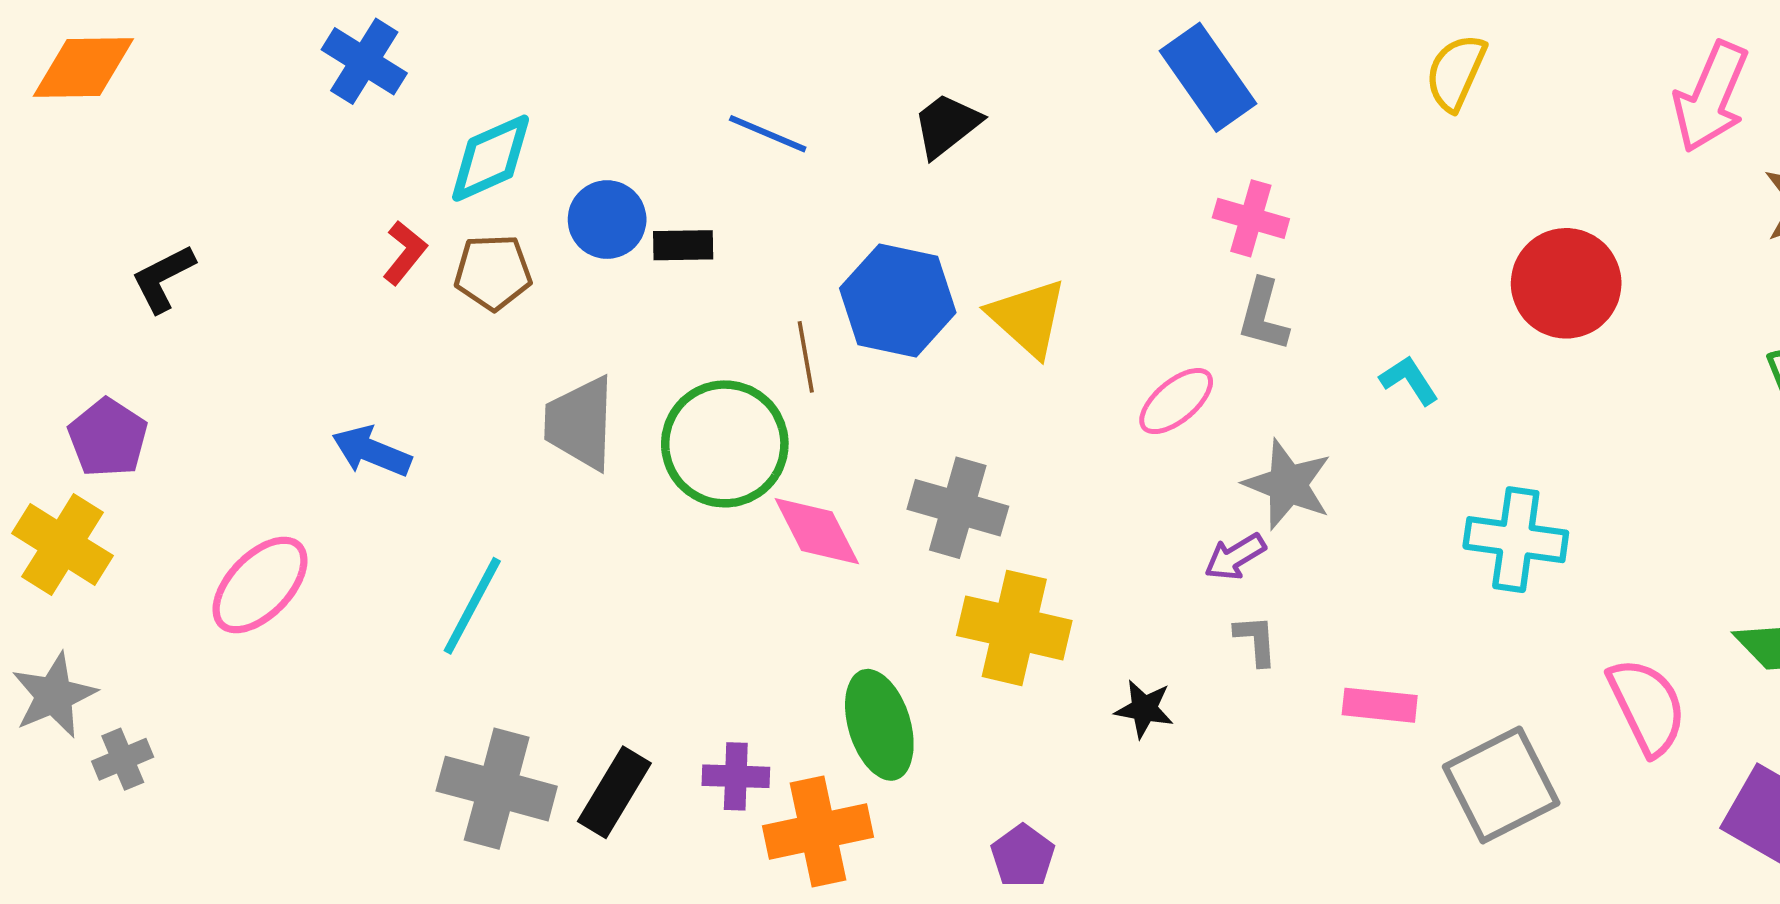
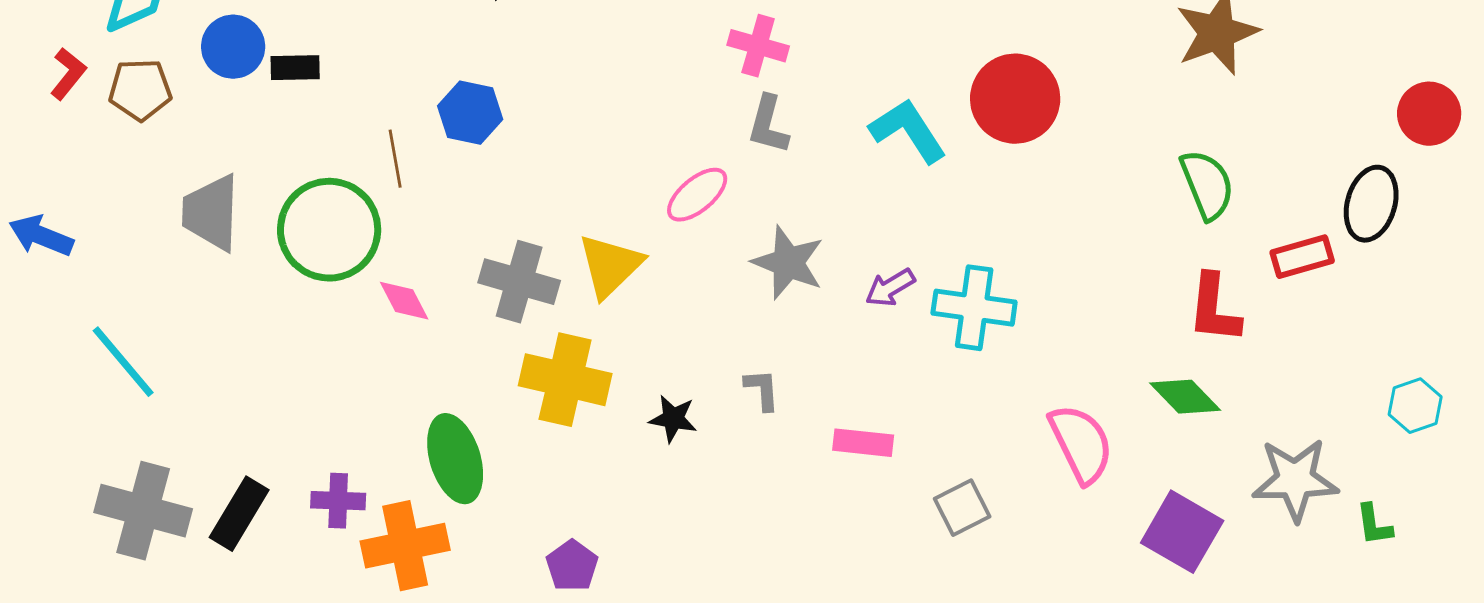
blue hexagon: (898, 300) -> (470, 113), size x0.7
yellow triangle: (1028, 318) -> (610, 266), moved, turned 34
cyan L-shape: (1409, 380) -> (908, 131), moved, size x1.6
pink diamond: (817, 531) -> (404, 301), size x0.7
purple arrow: (1235, 557) -> (890, 288), moved
cyan line: (472, 606) -> (123, 362), turned -68
black star: (1144, 709) -> (673, 419), moved
gray square: (1501, 785) -> (962, 508), size x0.6

